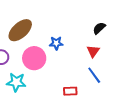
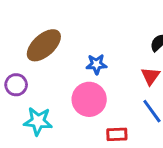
pink circle: (34, 58) -> (89, 99), moved

